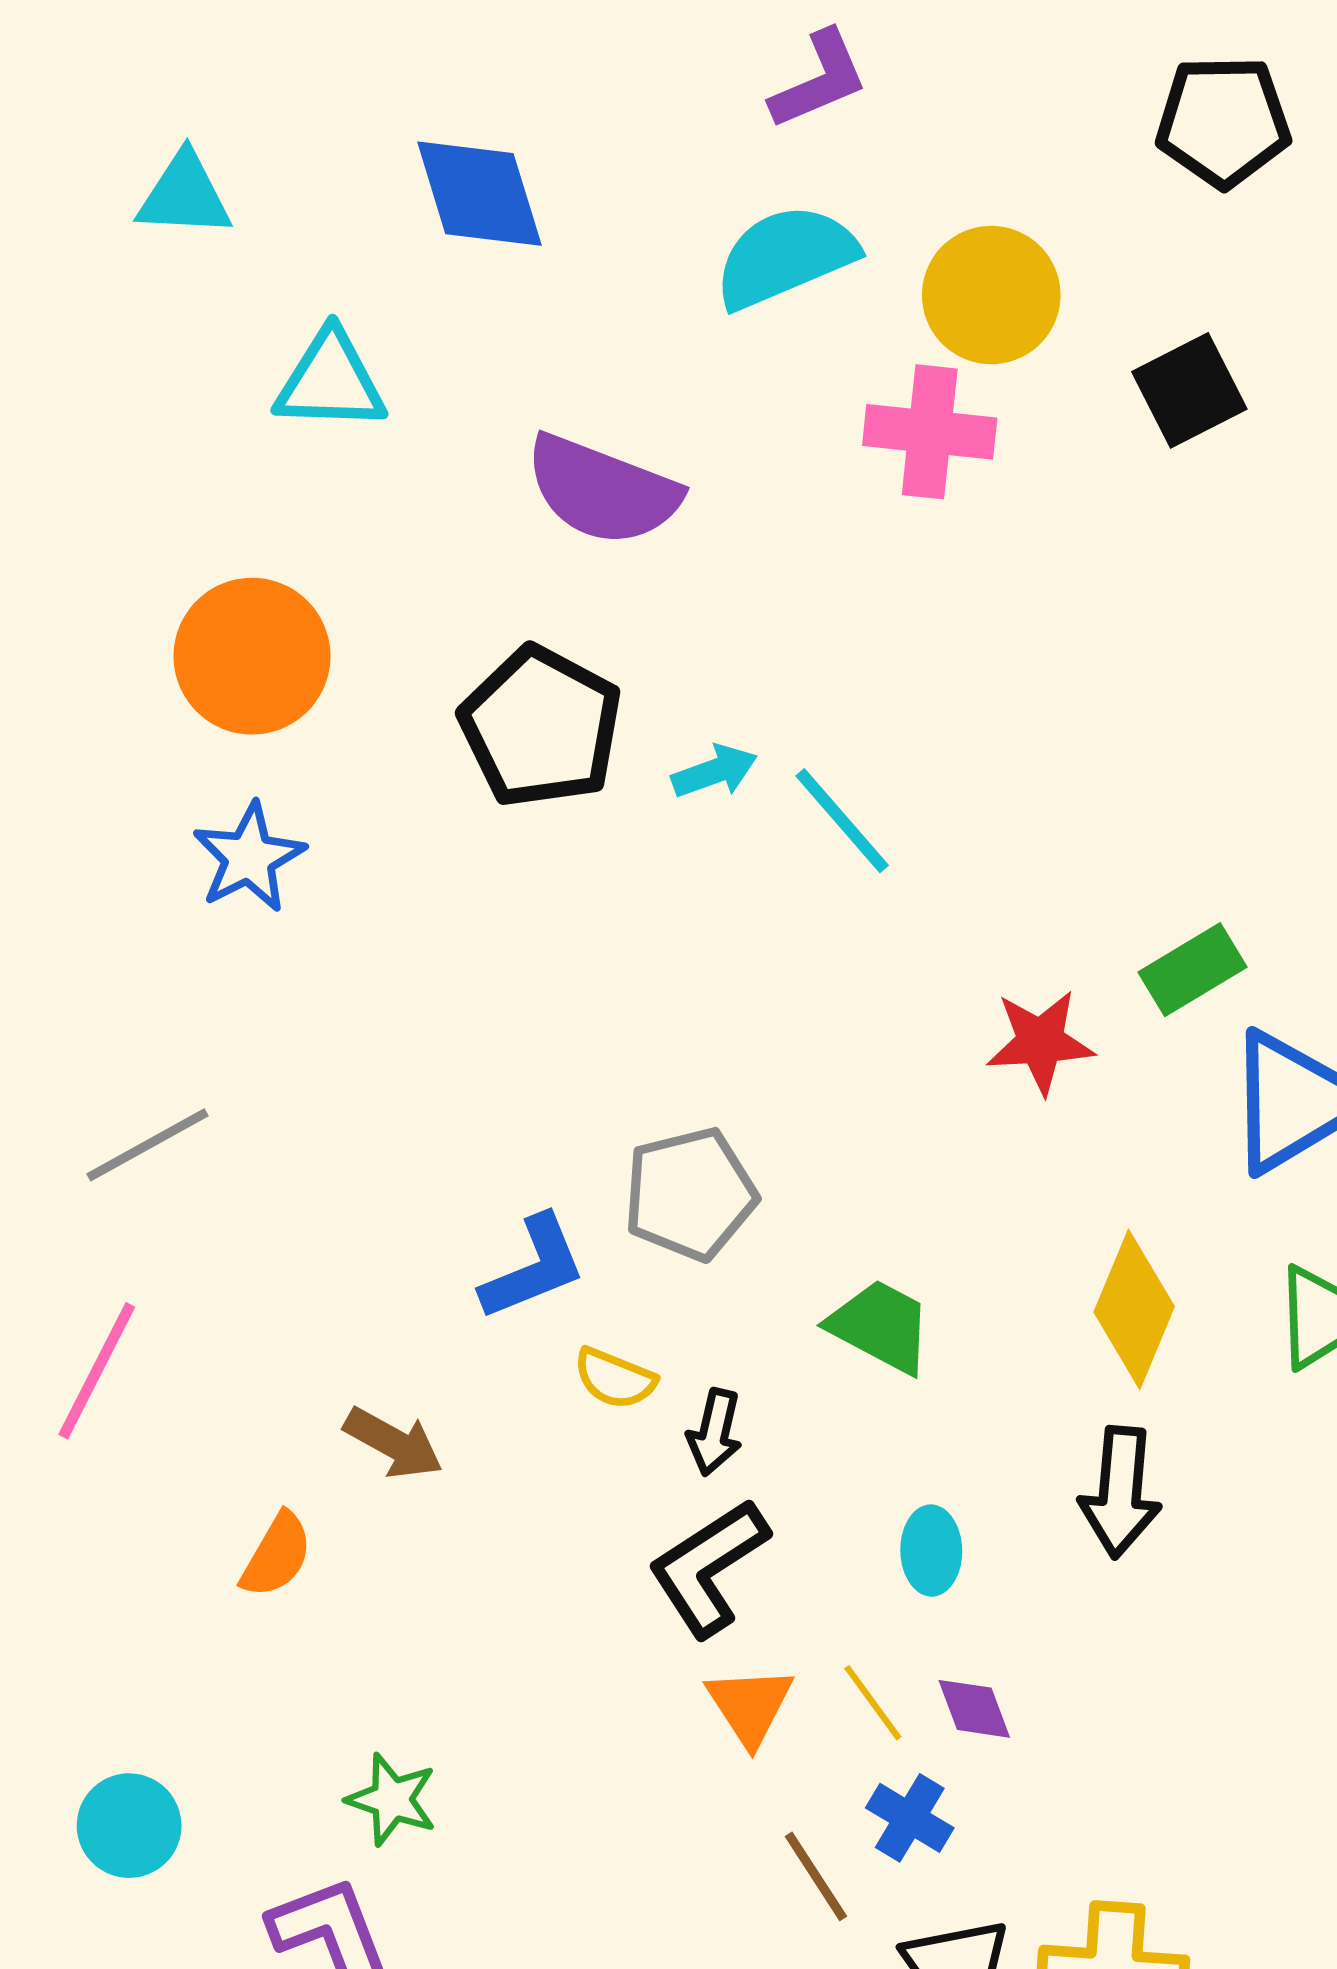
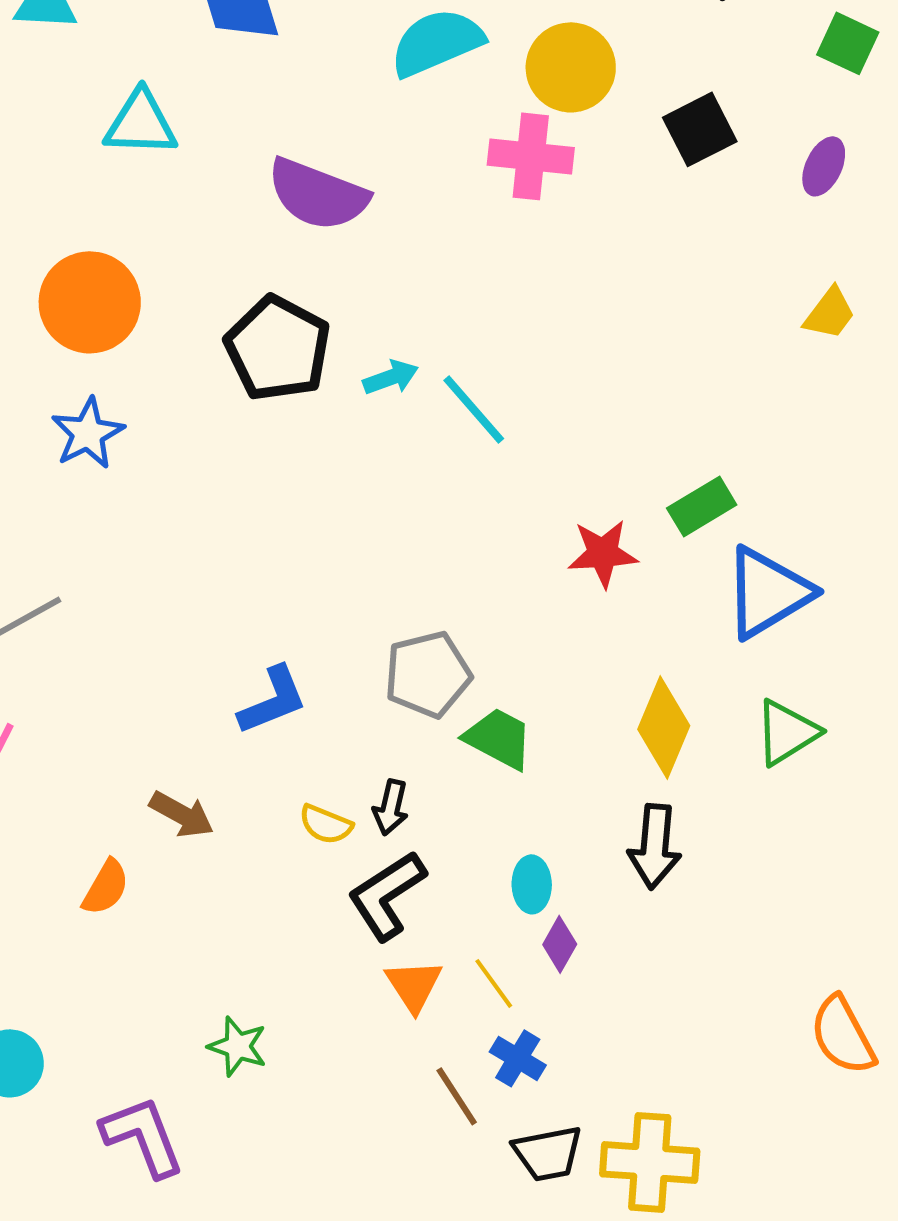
gray pentagon: (690, 1194) -> (428, 674), moved
yellow semicircle: (615, 1378) -> (326, 824), moved
purple diamond: (974, 1709) -> (560, 944), moved, turned 50
green star: (392, 1799) -> (238, 1046), moved

